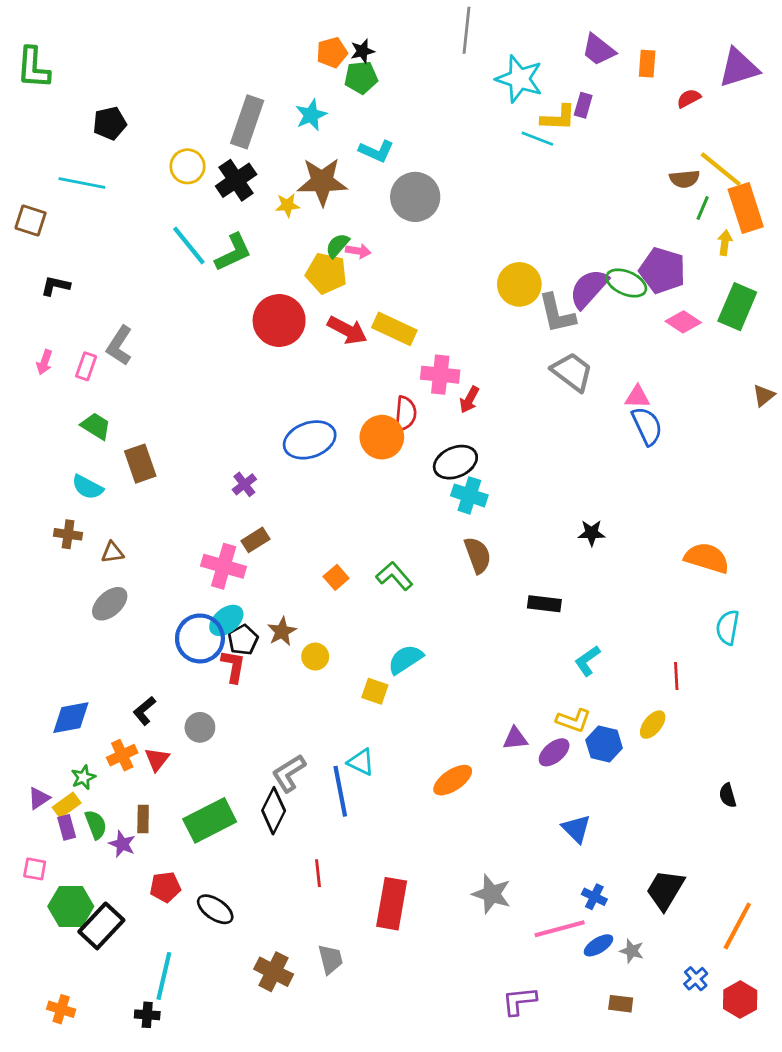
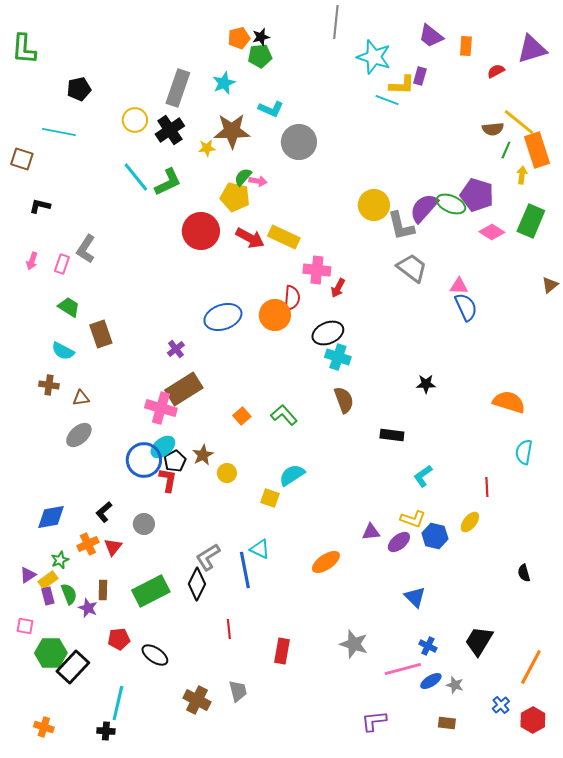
brown rectangle: (256, 540) -> (184, 389), size x1.8
red rectangle: (392, 904) -> (282, 651), size x0.7

